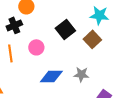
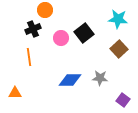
brown square: (92, 39) -> (119, 49), moved
pink circle: (36, 47) -> (61, 38), moved

